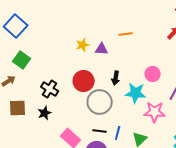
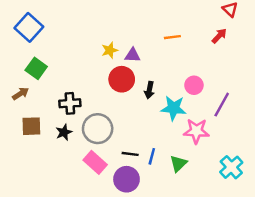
orange line: (126, 34) -> (172, 37), moved
red circle: (84, 81) -> (122, 79), moved
black cross: (50, 89) -> (70, 103), turned -36
gray circle: (100, 102) -> (98, 129), moved

